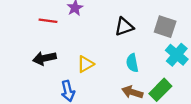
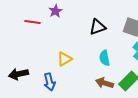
black arrow: (44, 58) -> (18, 74), moved

